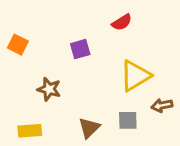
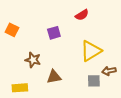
gray square: (128, 120) -> (94, 81), moved
brown triangle: (89, 128) -> (54, 77), moved, turned 35

